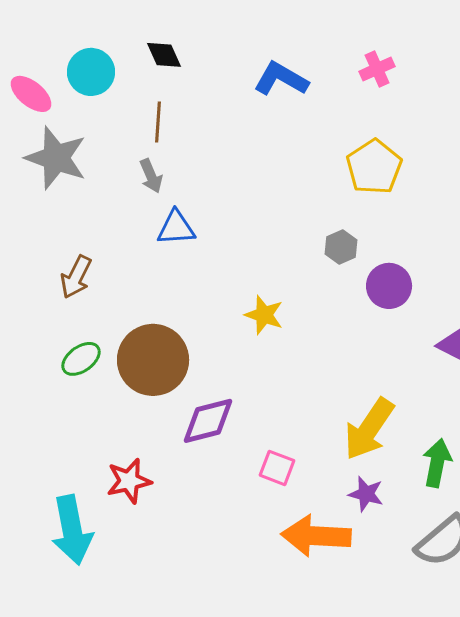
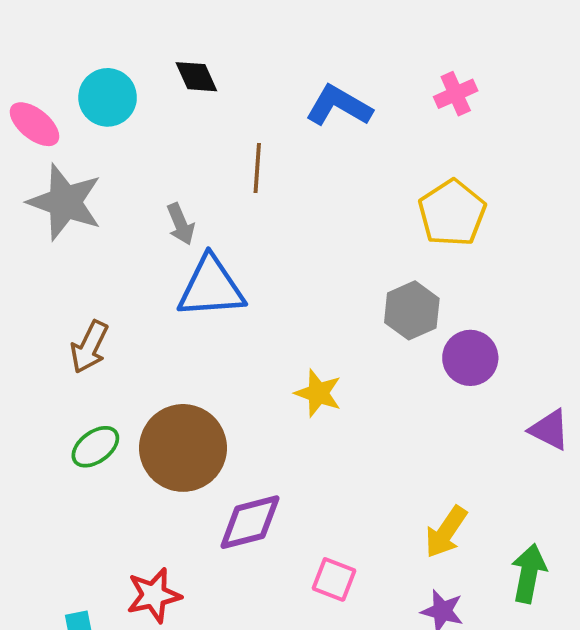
brown line: (158, 122) -> (257, 168), moved
blue triangle: (176, 228) -> (211, 287), size x1.5
gray hexagon: (341, 247) -> (412, 310), size x1.4
yellow arrow: (369, 429) -> (446, 532), size x0.7

